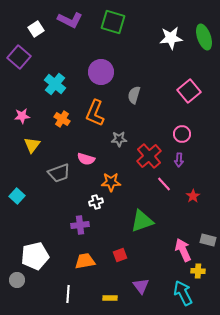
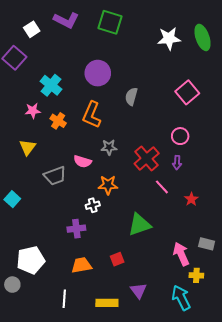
pink star: (22, 116) -> (33, 111), moved
gray star: (119, 139) -> (109, 147), moved
yellow rectangle: (110, 298) -> (107, 303), size x1.5

